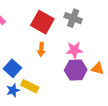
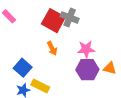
gray cross: (73, 18) -> (70, 17), moved
orange arrow: (41, 49) -> (52, 48), turned -32

